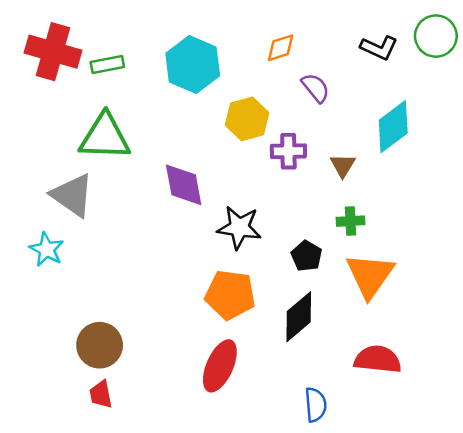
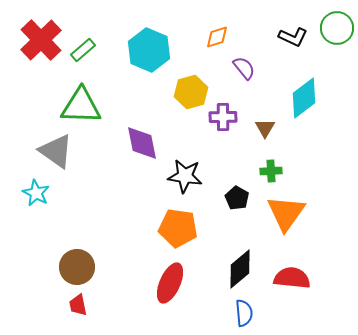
red cross: (53, 52) -> (41, 40), turned 30
green rectangle: (107, 65) -> (83, 50), turned -30
black diamond: (299, 317) -> (240, 269), moved

